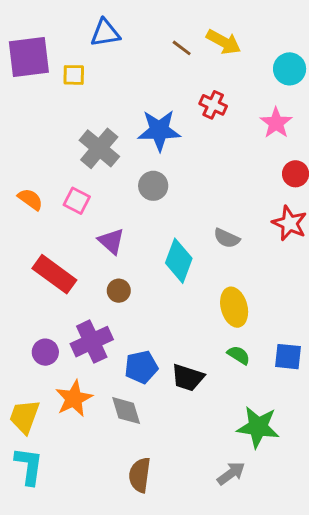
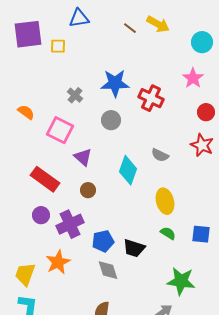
red cross: (213, 105) -> (151, 98), moved, size x1.4
gray cross: (99, 148) -> (75, 95), size x0.6
orange semicircle: (30, 199) -> (26, 112), moved
pink square: (77, 201) -> (60, 130), size x1.5
purple circle: (45, 352) -> (41, 215), moved
gray diamond: (126, 411) -> (108, 270), moved

